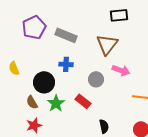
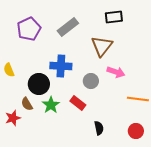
gray rectangle: (66, 35) -> (68, 27), moved, turned -60
blue cross: (66, 64) -> (61, 66), size x1.5
red star: (34, 125) -> (13, 118), moved

